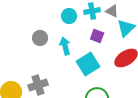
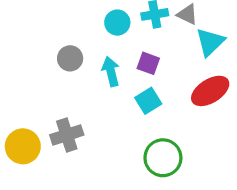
purple square: (97, 36) -> (148, 63), moved
cyan square: (88, 64) -> (148, 101), size x0.7

